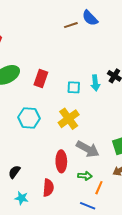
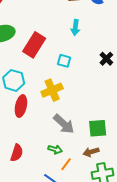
red rectangle: (41, 79) -> (34, 45), size x1.4
cyan arrow: (95, 83) -> (75, 28), moved
red ellipse: (61, 161) -> (21, 106), moved

